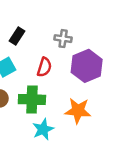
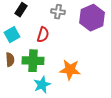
purple hexagon: (87, 66) -> (92, 18), moved

